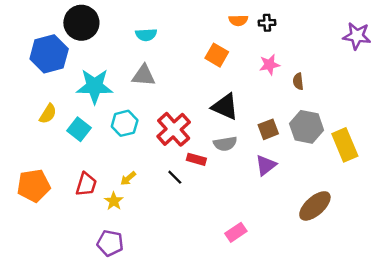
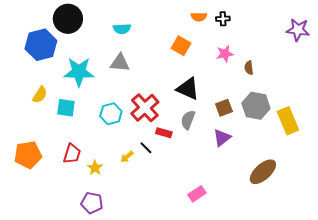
cyan hexagon: (125, 123) -> (111, 114), moved
cyan square: (79, 129) -> (66, 108), turned -30
gray semicircle: (225, 144) -> (188, 120), turned 120
yellow arrow: (128, 178) -> (127, 157), moved

